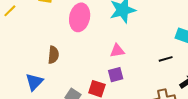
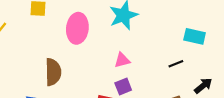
brown semicircle: (53, 55) -> (53, 72), size x1.4

